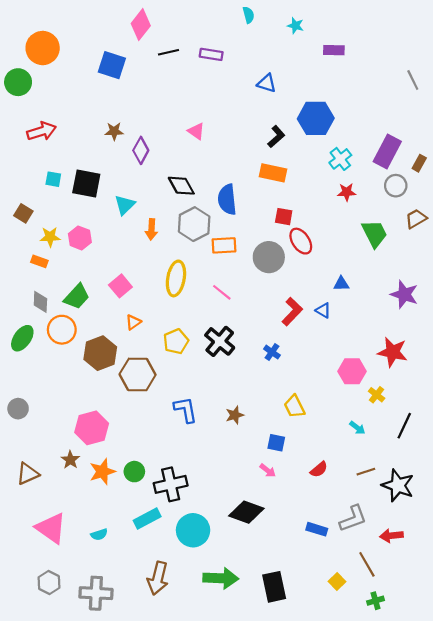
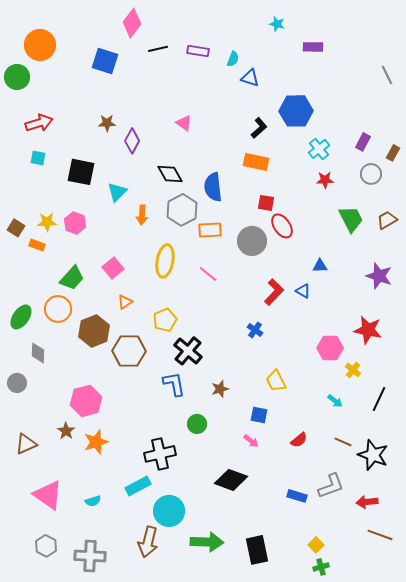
cyan semicircle: (249, 15) -> (233, 59), moved, turned 35
purple rectangle: (387, 151) -> (363, 142), size x0.6
cyan square: (53, 179) -> (38, 158), moved
brown square: (23, 213) -> (16, 228), moved
brown trapezoid: (416, 219) -> (387, 220), moved
gray diamond: (40, 302) -> (38, 353), moved
black cross: (220, 341) -> (188, 351), moved
green circle: (134, 472) -> (197, 424), moved
brown line: (366, 472) -> (343, 442), turned 42
cyan circle: (193, 530) -> (169, 511), moved
brown line: (367, 564) -> (380, 535), moved, turned -40
green cross: (375, 601) -> (321, 567), moved

